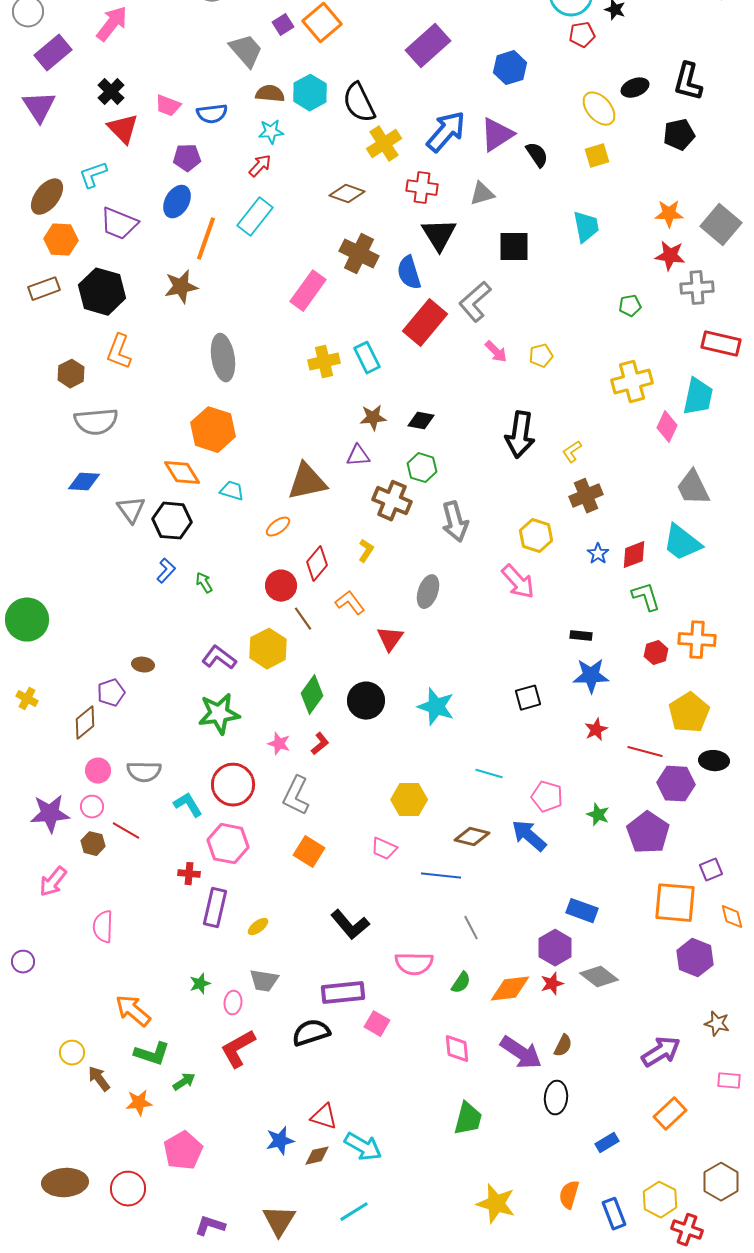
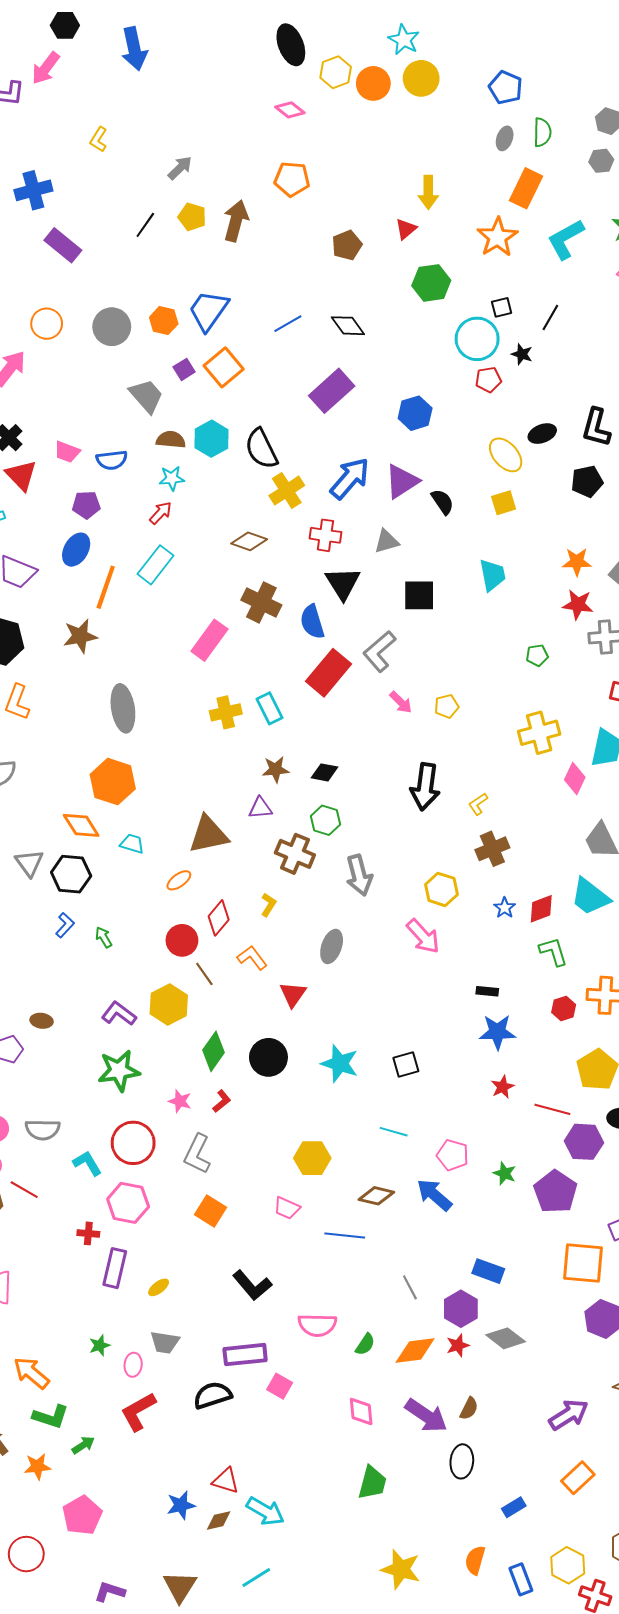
black square: (528, 698) -> (406, 1065), moved
gray line: (471, 928) -> (410, 1287), moved

